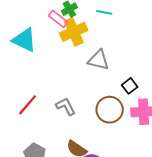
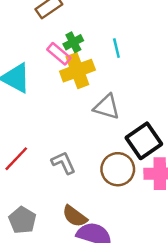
cyan line: (104, 12) -> (116, 48), turned 63
black square: (130, 86) -> (144, 141), size x1.8

